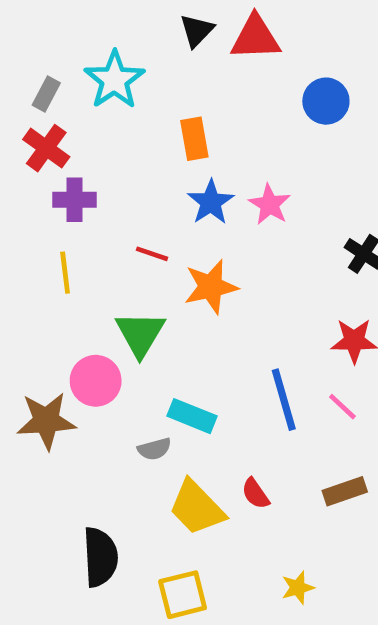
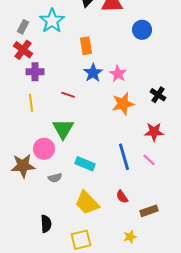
orange star: (211, 287) -> (123, 104), moved
gray semicircle: (154, 449) -> (55, 178), moved
brown rectangle: (345, 491) -> (149, 211), moved
red semicircle: (255, 494) -> (122, 197), moved
black semicircle: (100, 557) -> (46, 224), size x0.7

